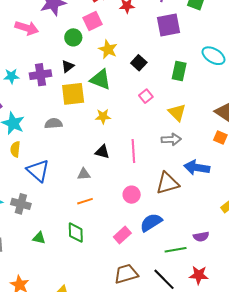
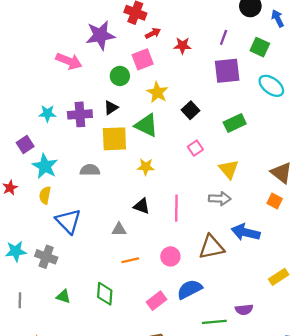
cyan ellipse: (213, 56) -> (271, 86), moved
green rectangle: (179, 71) -> (235, 123), turned 48
orange line: (85, 201) -> (130, 260), moved

